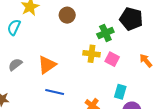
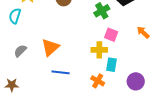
yellow cross: (92, 54) -> (99, 50), moved
cyan rectangle: (120, 92) -> (111, 65), moved

